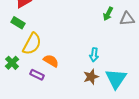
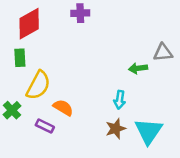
green arrow: (108, 14) -> (138, 68), moved, turned 56
green rectangle: (18, 23) -> (20, 58), turned 56

